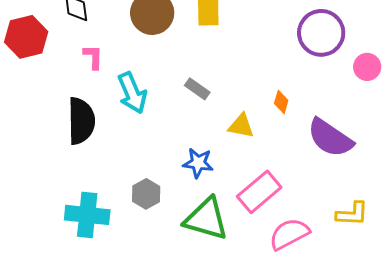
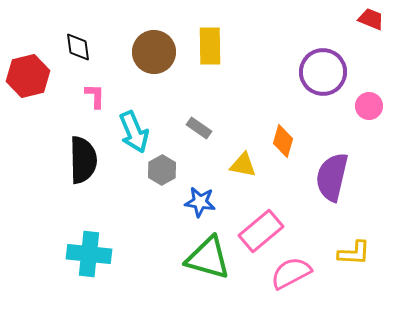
orange diamond: (281, 102) -> (283, 141), size x1.4
purple semicircle: (330, 138) -> (332, 177), turned 69
gray hexagon: (146, 194) -> (162, 170), moved

